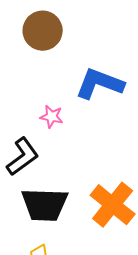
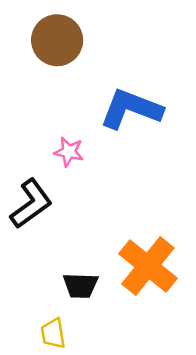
black trapezoid: (45, 205) -> (80, 285), moved, size x0.6

